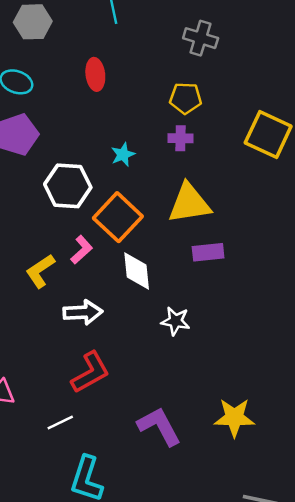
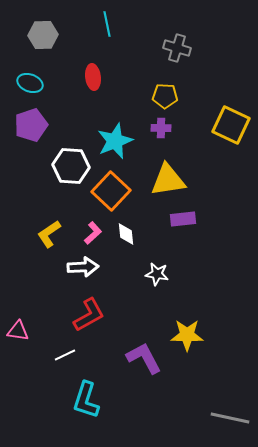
cyan star: (123, 155) -> (115, 141), size x1.8
pink L-shape: (82, 250) -> (93, 233), moved
white diamond: (137, 271) -> (126, 234), size x0.7
yellow star: (234, 418) -> (187, 335), moved

